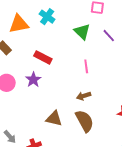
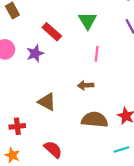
green triangle: (82, 32) -> (87, 21), moved
brown semicircle: (85, 121) -> (95, 120), moved, turned -70

